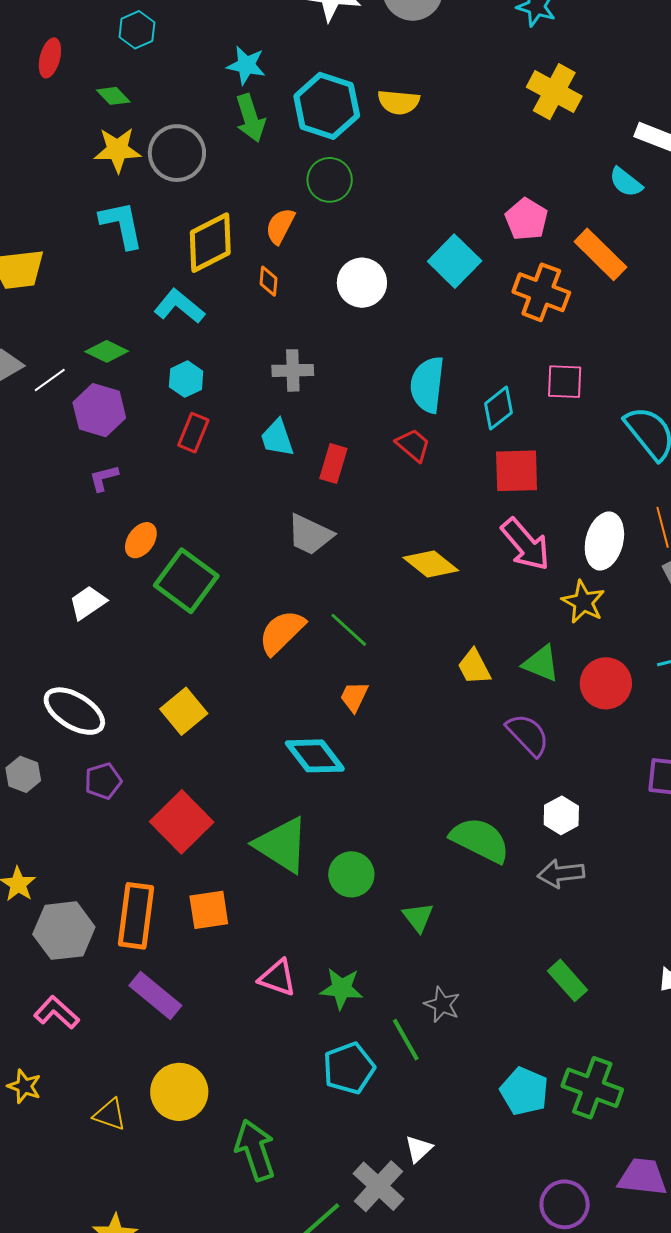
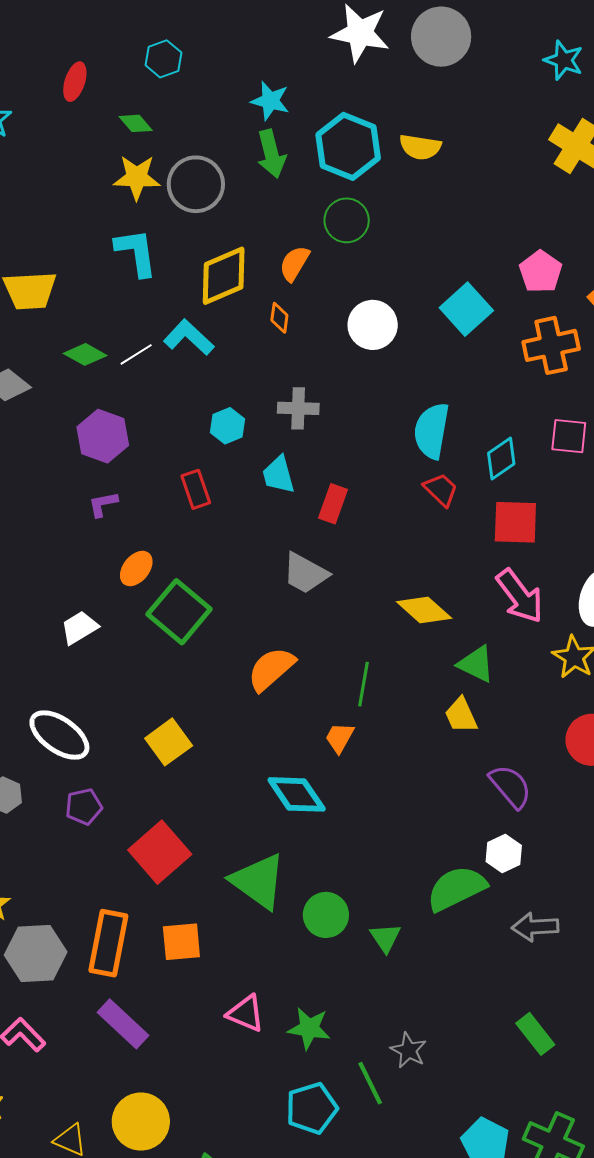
orange cross: (541, 292) -> (551, 345), turned -36
green diamond: (107, 351) -> (85, 354), moved
cyan hexagon: (186, 379) -> (228, 426), moved
white line: (50, 380) -> (136, 354), moved
red rectangle: (193, 433) -> (196, 489), moved, turned -45
red trapezoid: (413, 445) -> (441, 490), moved
green line: (349, 630) -> (363, 684), moved, turned 54
green triangle: (541, 663) -> (476, 664), moved
white hexagon: (561, 815) -> (504, 853), moved
green semicircle: (480, 840) -> (456, 888), turned -56
green triangle: (418, 917) -> (385, 938), moved

